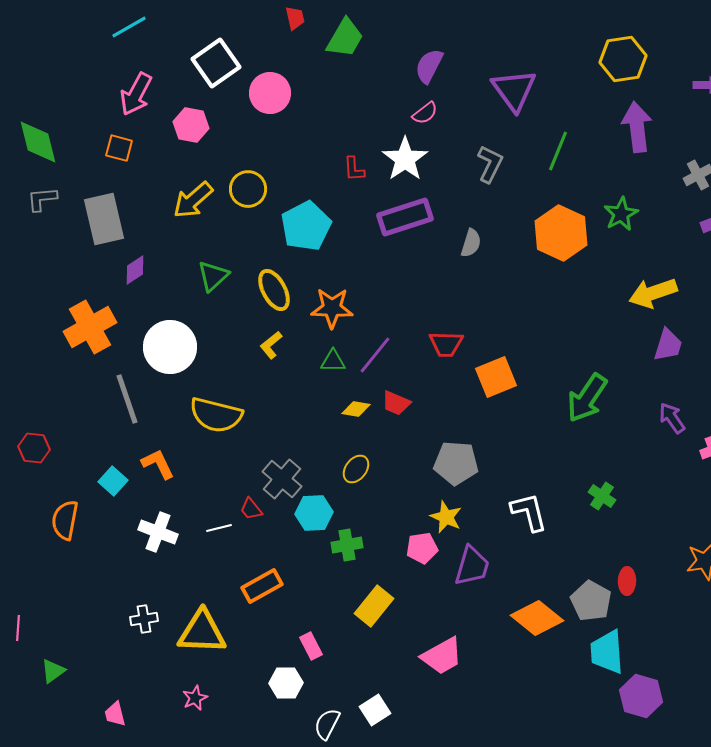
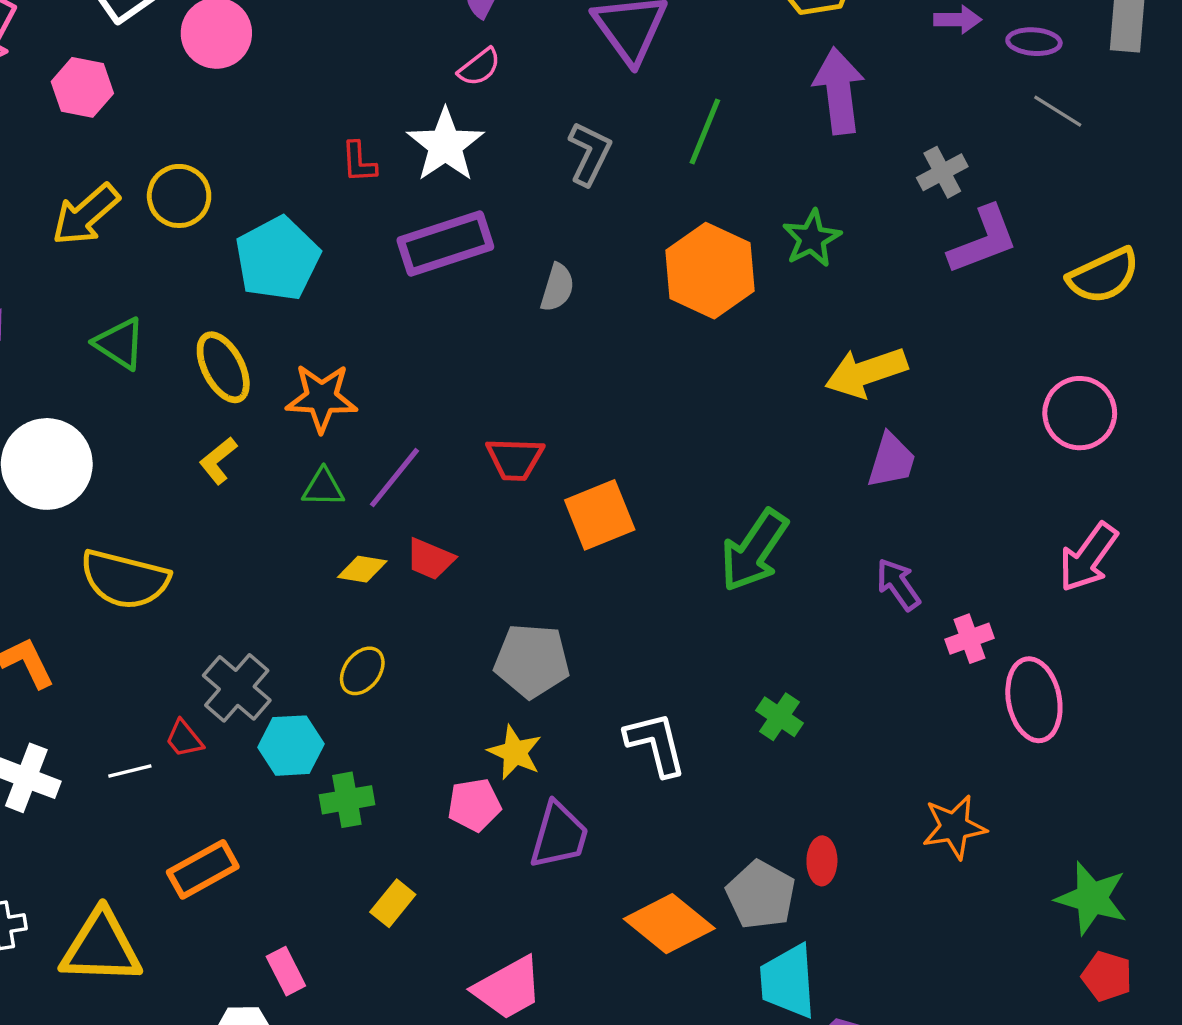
green triangle: (213, 276) -> (120, 344), turned -44
yellow rectangle: (374, 606) -> (393, 903), size x0.7

